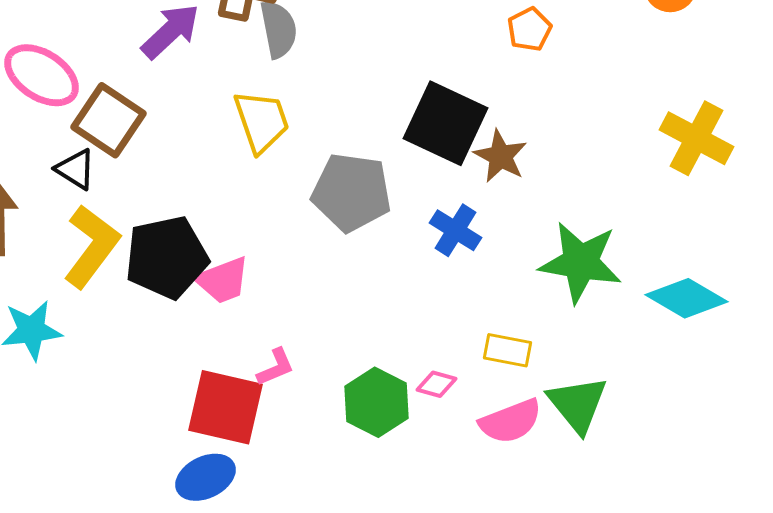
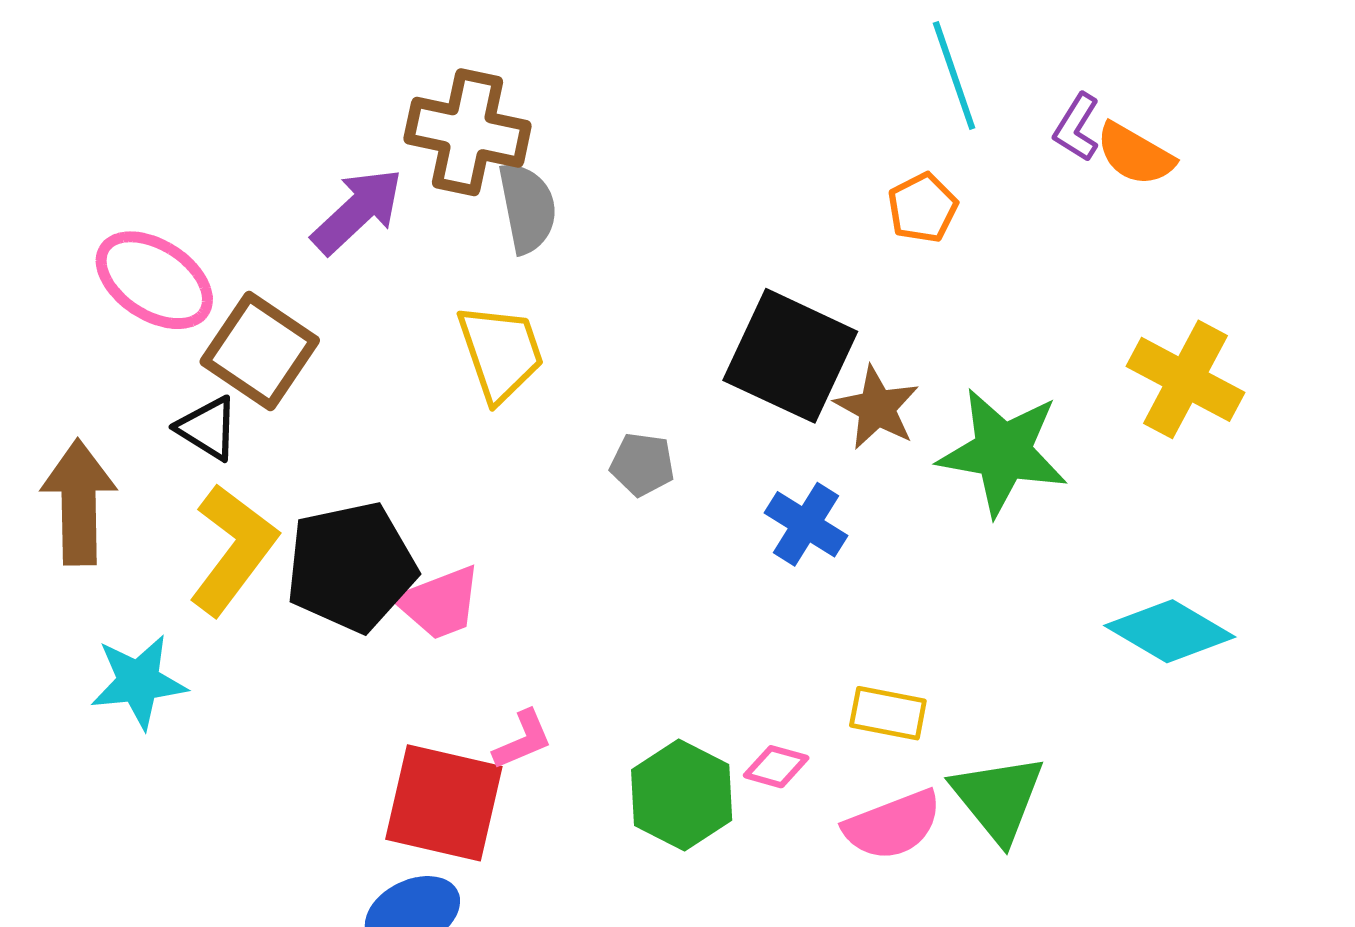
gray pentagon: (352, 192) -> (642, 464), size x0.5
green star: (580, 262) -> (1003, 452), moved

